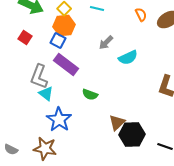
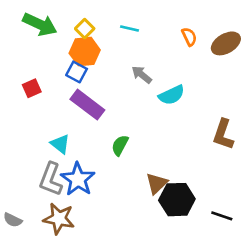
red square: (25, 38) -> (32, 88), moved, turned 32
gray arrow: (106, 43) -> (142, 75), turned 84
gray L-shape: (39, 77) -> (51, 179), moved
green semicircle: (90, 95) -> (120, 145), turned 98

